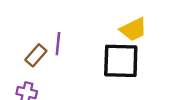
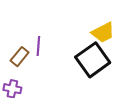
black square: (121, 61) -> (93, 60), turned -36

